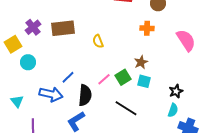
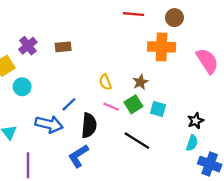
brown rectangle: (63, 28) -> (63, 47), size x0.6
orange cross: (147, 28) -> (162, 47), size x1.6
yellow semicircle: (98, 41) -> (105, 82), moved
brown star: (141, 62) -> (140, 82), moved
pink line: (104, 79) -> (111, 107), turned 64

